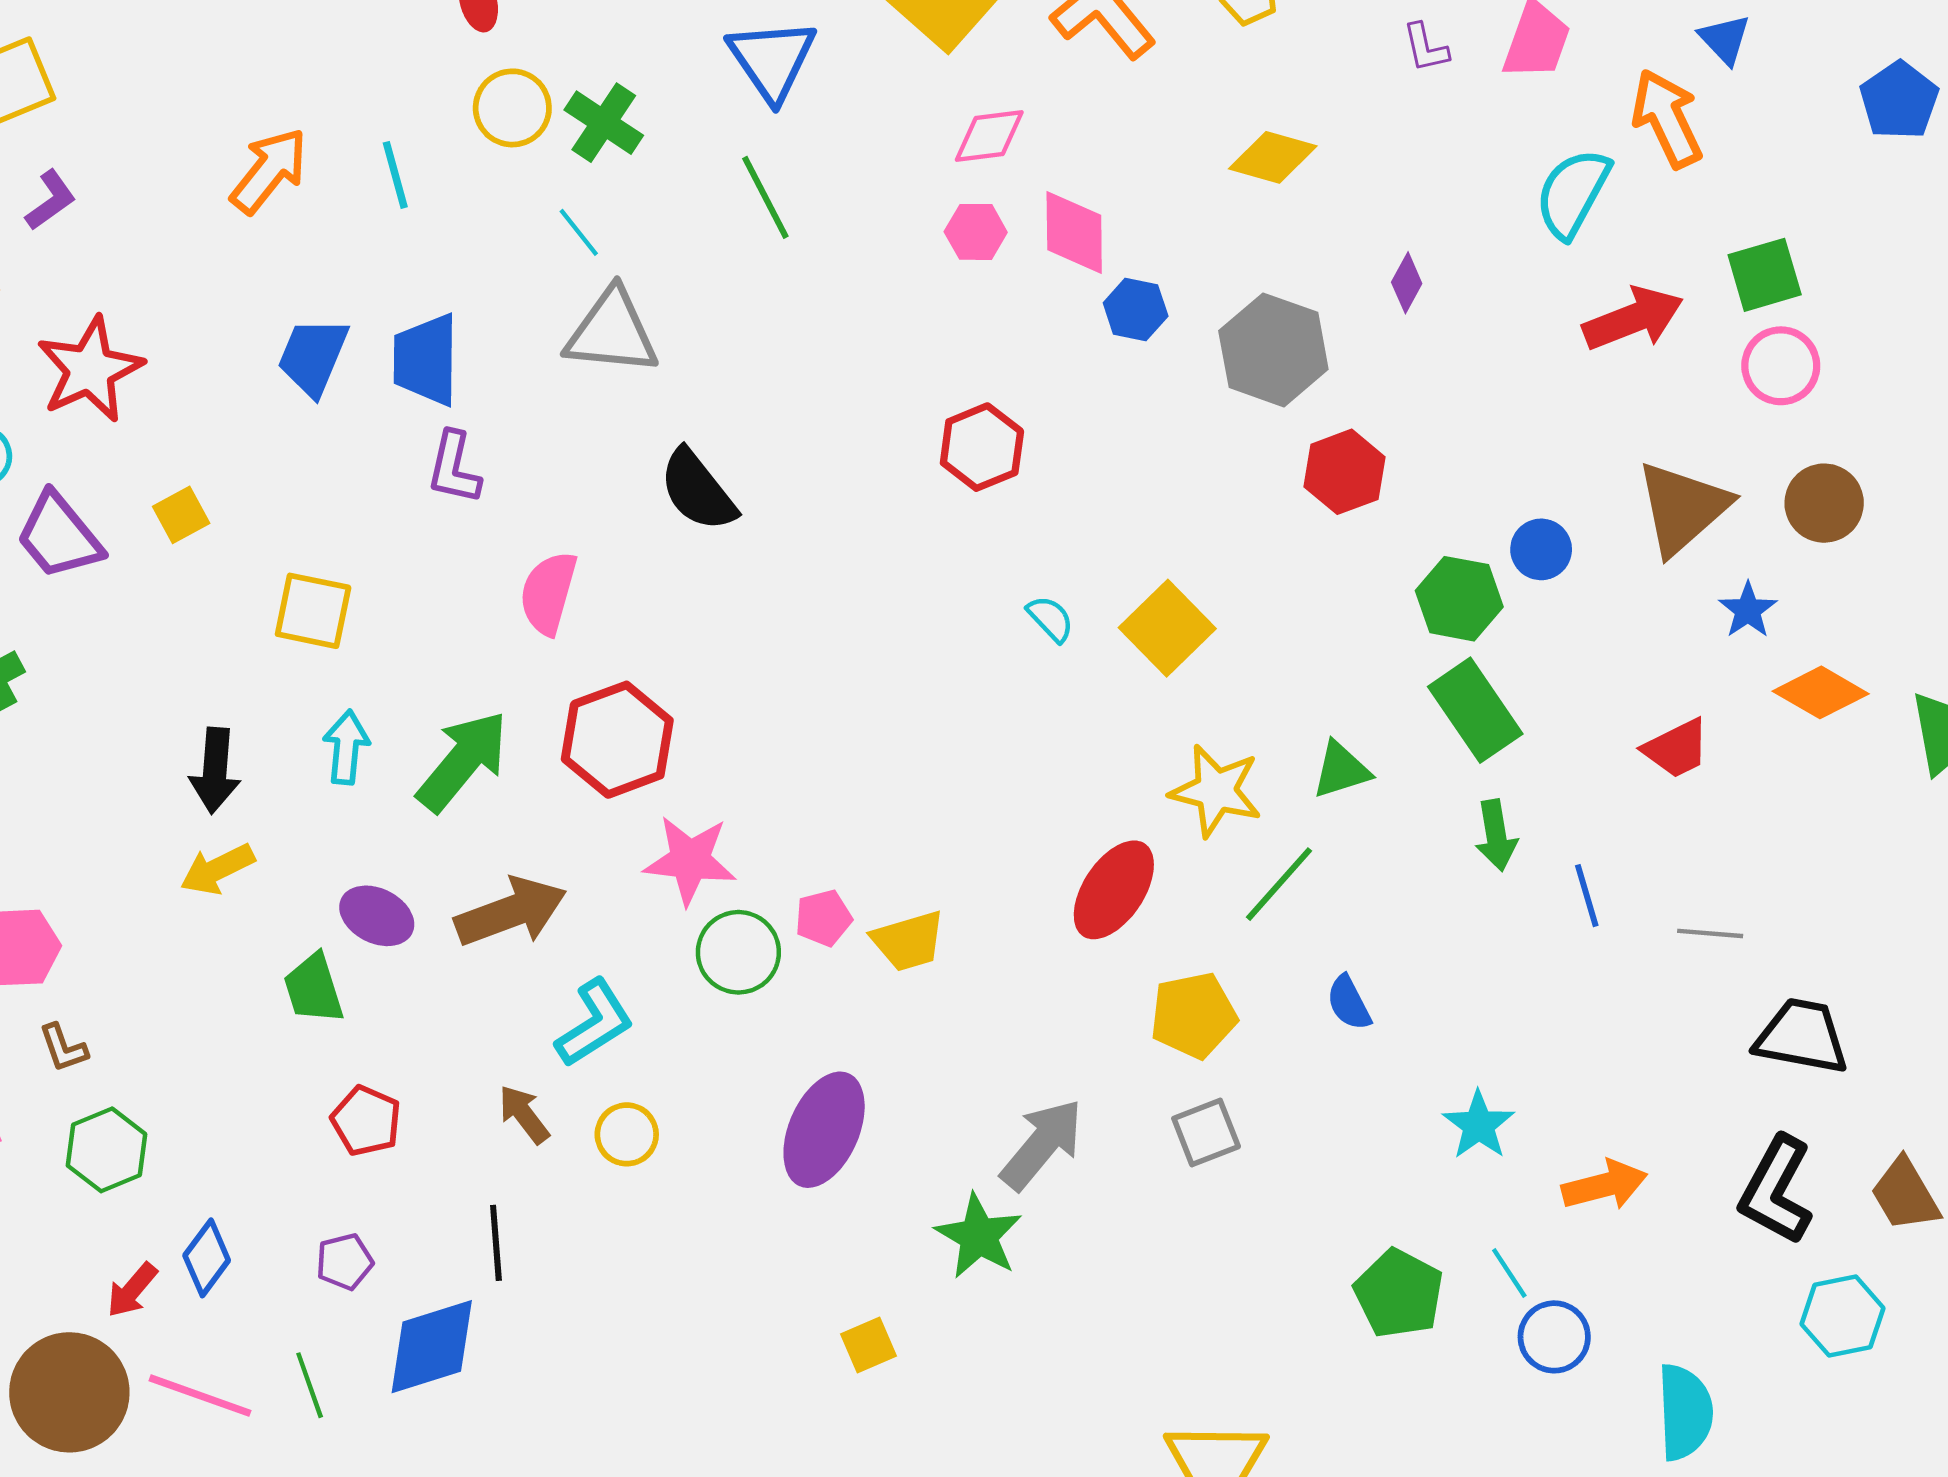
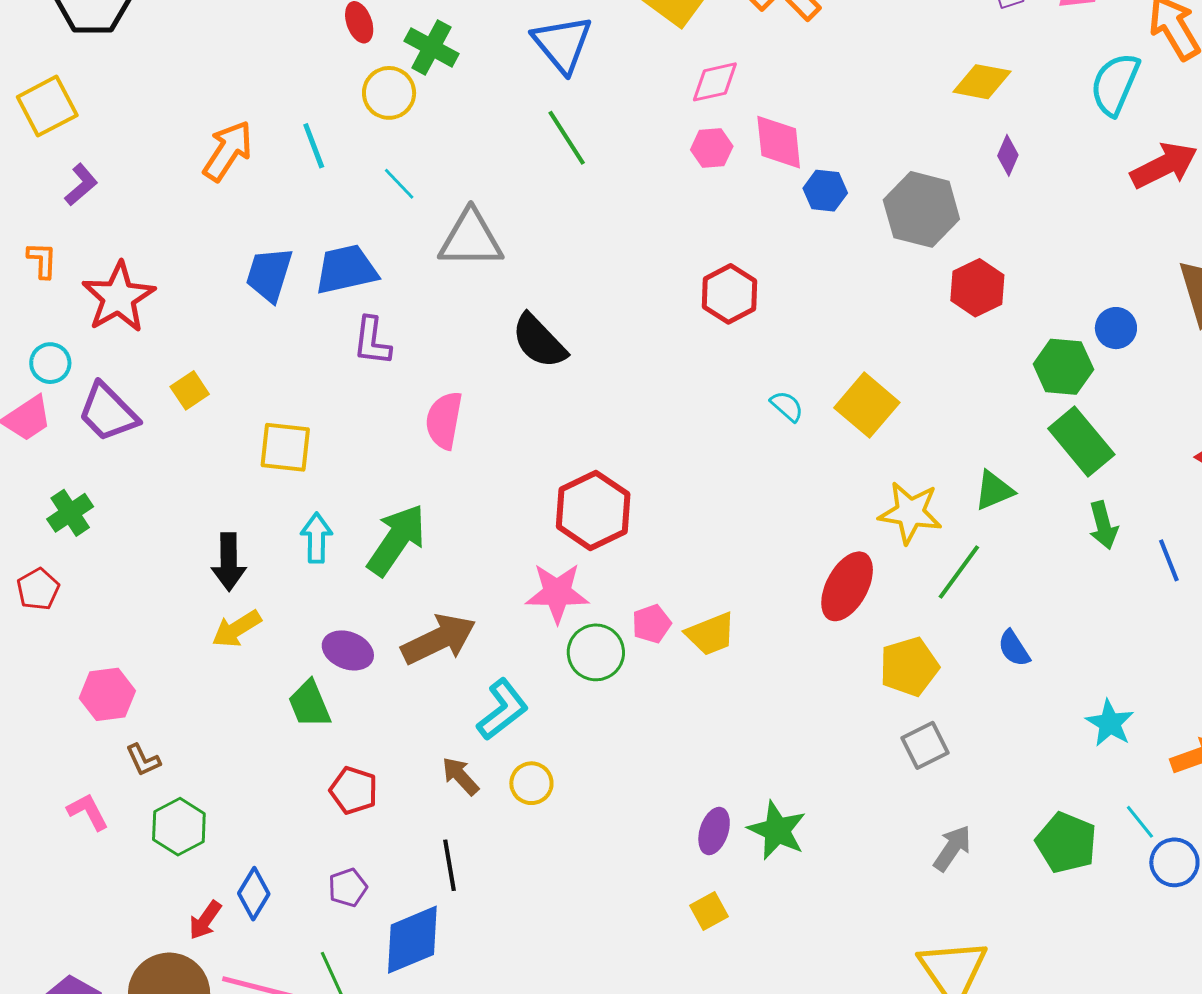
green cross: (604, 123) -> (431, 47), moved
yellow diamond: (1273, 157) -> (982, 82), moved
cyan line: (579, 232) -> (399, 184), moved
blue trapezoid: (426, 360) -> (346, 269), turned 82
red hexagon: (617, 740) -> (593, 510), moved
purple ellipse: (824, 1130) -> (714, 831), moved, size x0.6
gray arrow: (1042, 1144) -> (952, 848), moved, size x0.7

